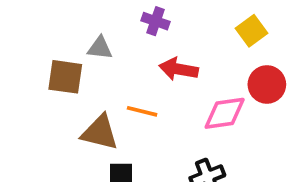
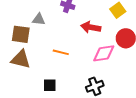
red arrow: (179, 69) -> (91, 27), moved
brown triangle: (100, 132) -> (21, 59), moved

